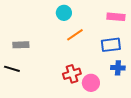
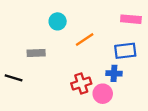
cyan circle: (64, 13) -> (58, 21), moved
gray rectangle: (21, 45) -> (36, 53), moved
blue cross: (118, 68) -> (114, 73), moved

